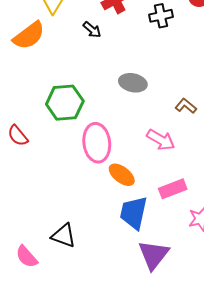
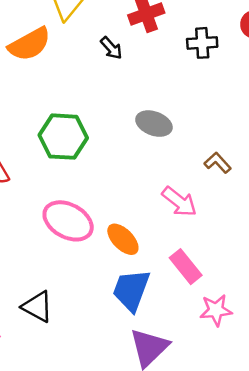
pink ellipse: (97, 143) -> (68, 221), moved, turned -63
pink rectangle: (173, 189) -> (186, 267), turned 64

